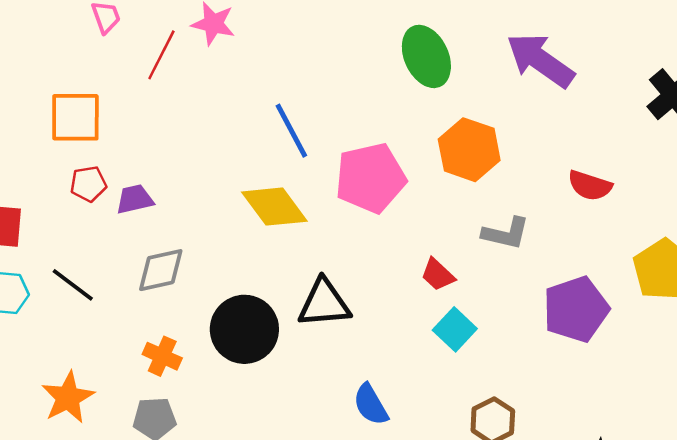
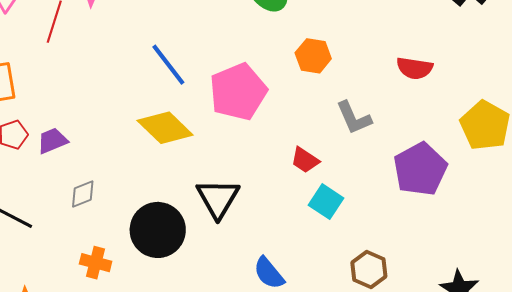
orange hexagon: (469, 150) -> (313, 56), size x0.7
gray L-shape: (506, 233) -> (354, 118), turned 63
gray diamond: (161, 270) -> (83, 194), size x0.7
black triangle: (324, 303) -> (218, 198), turned -45

